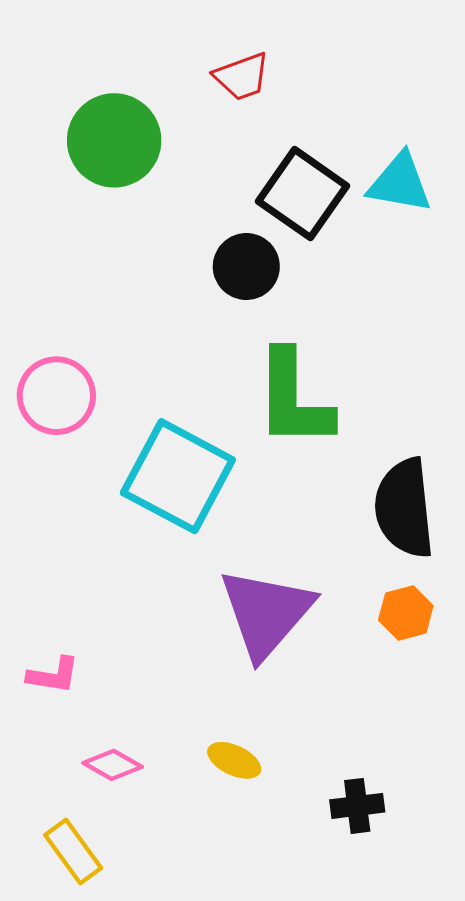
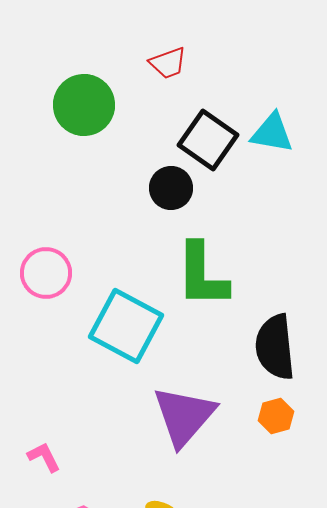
pink L-shape: (53, 675) -> (44, 457), turned -126

